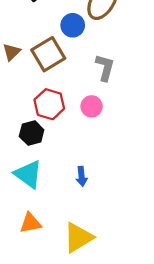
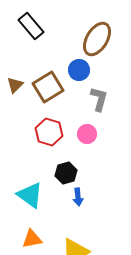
blue circle: (73, 25) -> (79, 70), moved
black hexagon: (32, 133) -> (66, 173), moved

